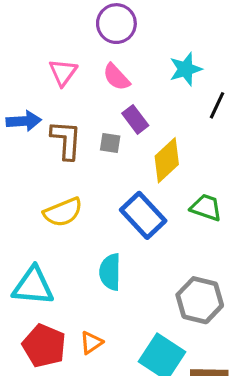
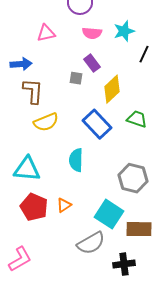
pink triangle: (63, 72) -> (46, 33), turned 42
pink semicircle: (116, 77) -> (92, 33), moved, turned -42
brown L-shape: (66, 140) -> (33, 91), moved

